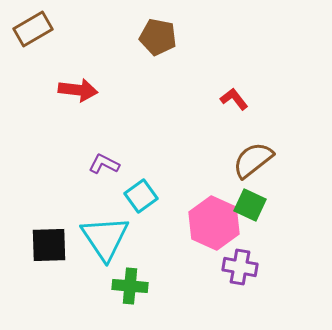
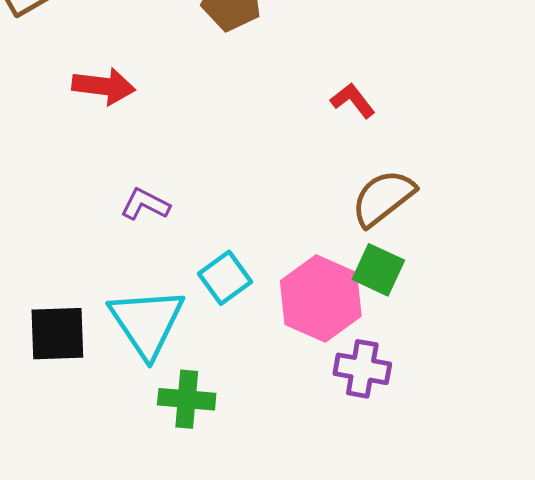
cyan square: (141, 196) -> (225, 278), moved

